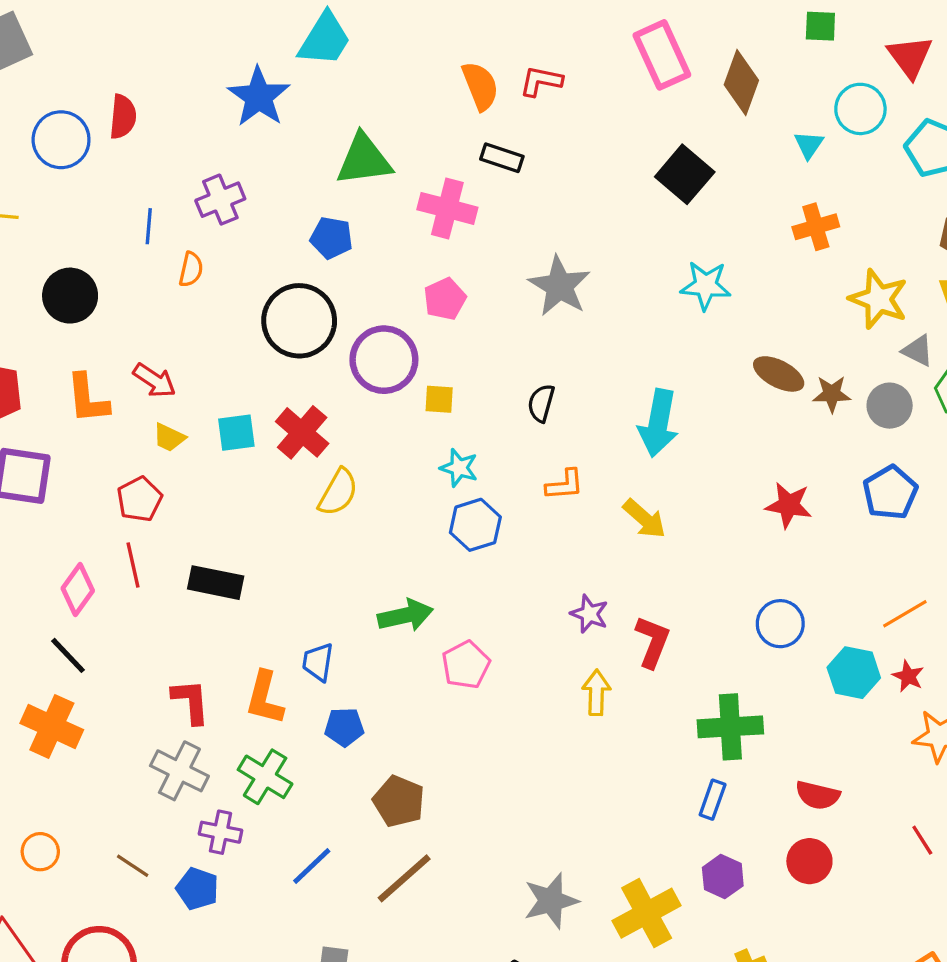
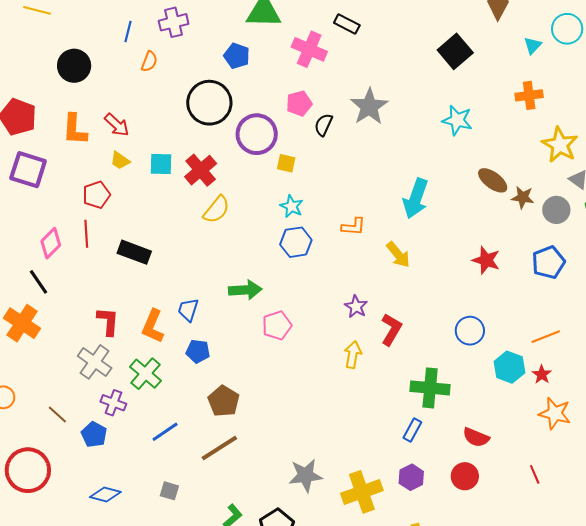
black semicircle: (541, 403) -> (323, 125), moved

